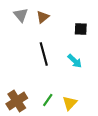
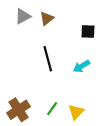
gray triangle: (21, 15) -> (23, 16), turned 42
cyan arrow: (75, 61) -> (81, 66), turned 105

